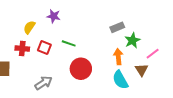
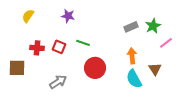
yellow semicircle: (29, 27) -> (28, 16), moved
green star: (132, 40) -> (153, 26), moved
pink line: (153, 54) -> (166, 43), moved

